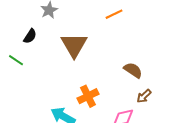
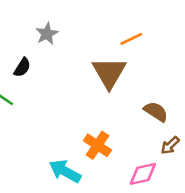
brown triangle: (74, 45) -> (109, 73), moved
orange cross: (88, 96) -> (97, 145), turned -30

